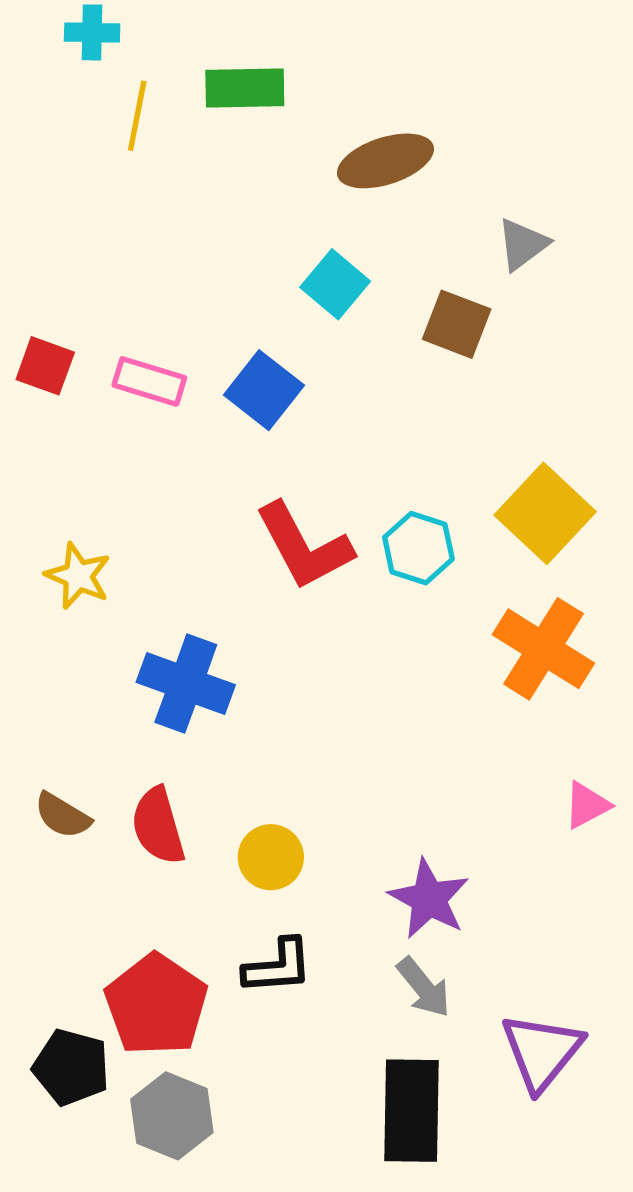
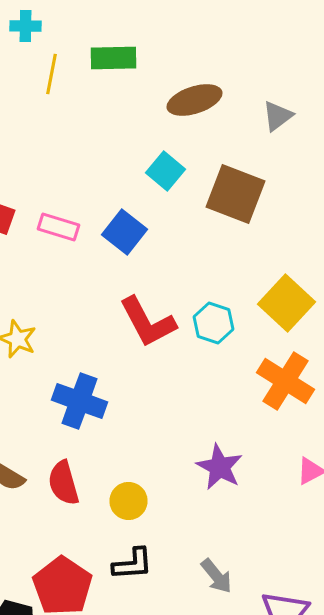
gray triangle: (523, 244) -> (278, 116), moved
brown square: (457, 324) -> (236, 194), size x1.5
purple star: (429, 899) -> (220, 467), moved

